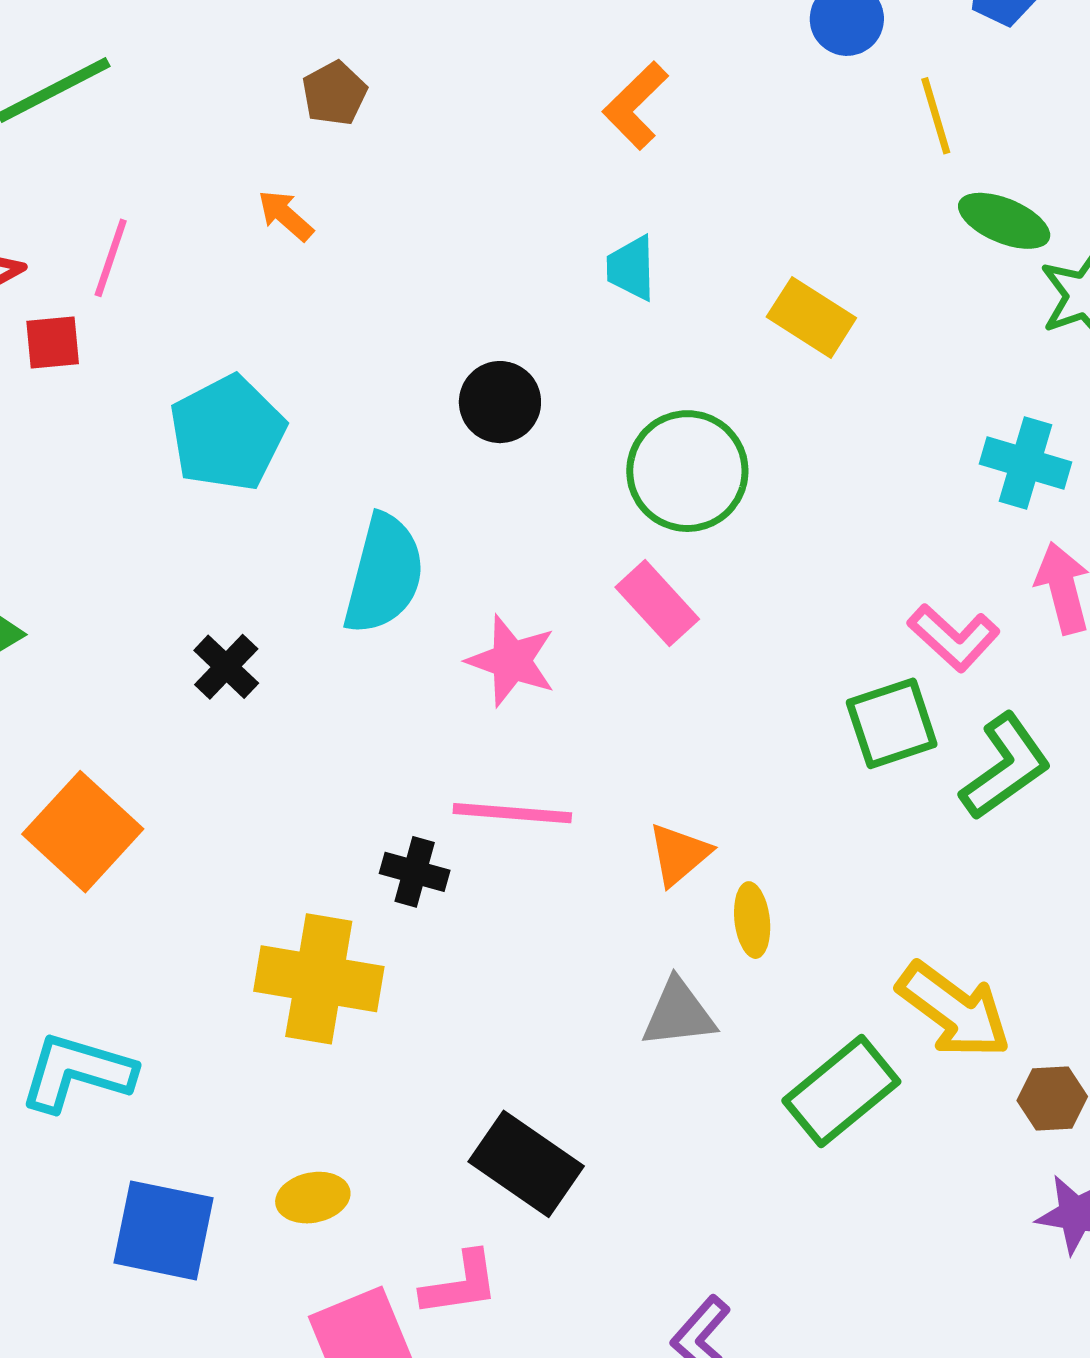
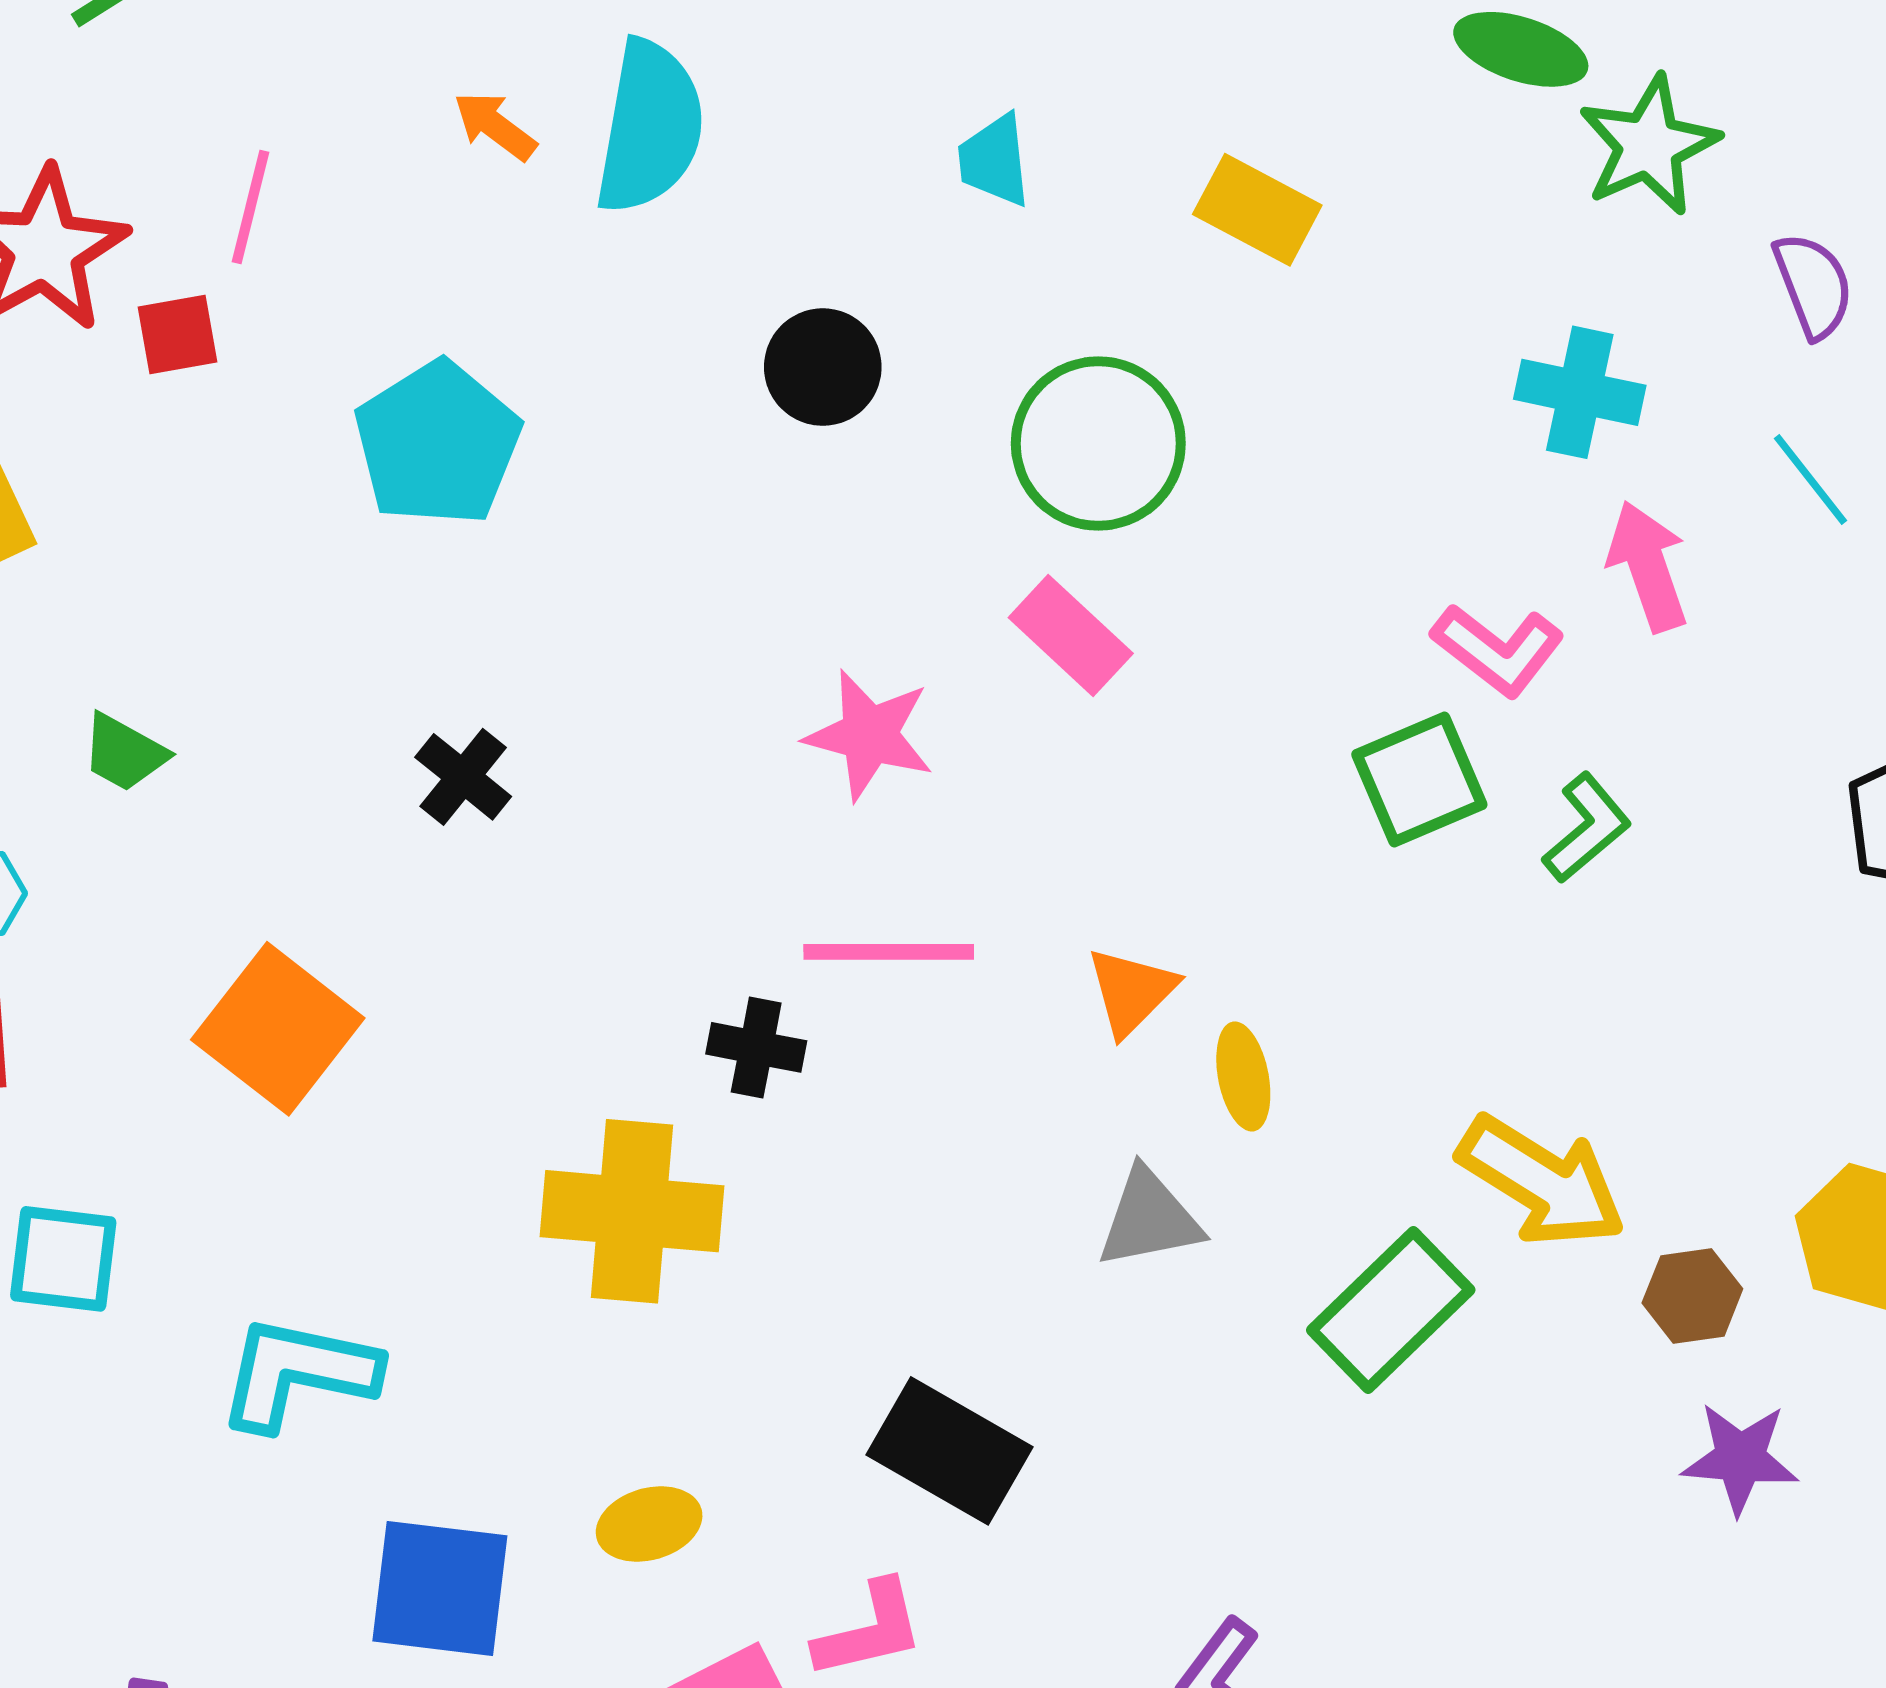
cyan semicircle: (384, 574) -> (650, 127), moved
green L-shape: (1005, 767) -> (1587, 828), size x0.7

